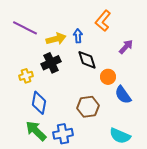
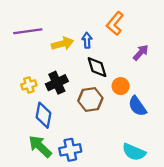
purple line: (25, 28) -> (28, 31), turned -35
black cross: (51, 63) -> (57, 83), moved
brown hexagon: (88, 107) -> (90, 99), moved

